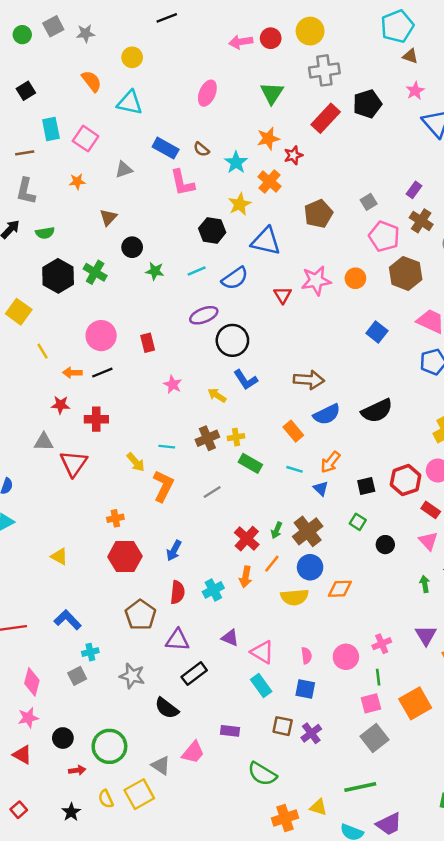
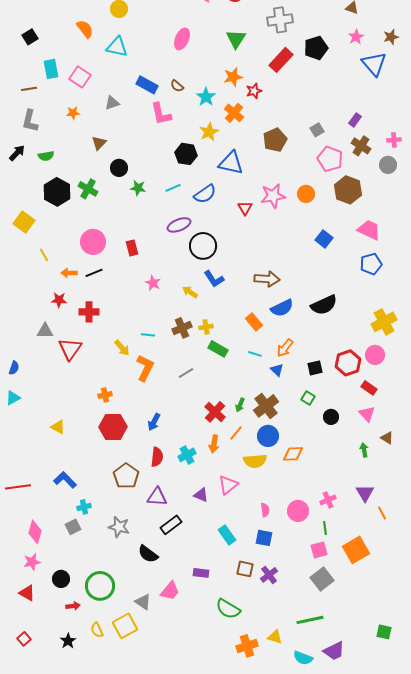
pink triangle: (262, 652) -> (228, 485), moved, turned 50

